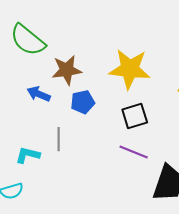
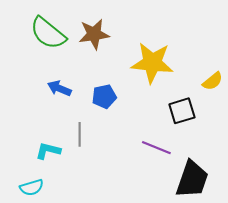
brown star: (67, 70) -> (94, 34), moved
black square: (135, 116) -> (182, 111), moved

